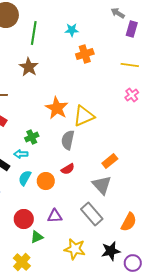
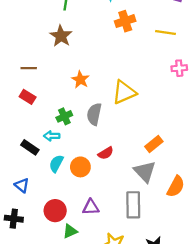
yellow line: (130, 65) -> (165, 33), moved
pink cross: (132, 95) -> (179, 68), turned 32
orange star: (57, 108) -> (80, 80), moved, size x0.7
gray semicircle: (68, 140) -> (94, 114), moved
gray rectangle: (92, 214) -> (133, 205), turned 40
orange semicircle: (129, 222) -> (176, 186), moved

